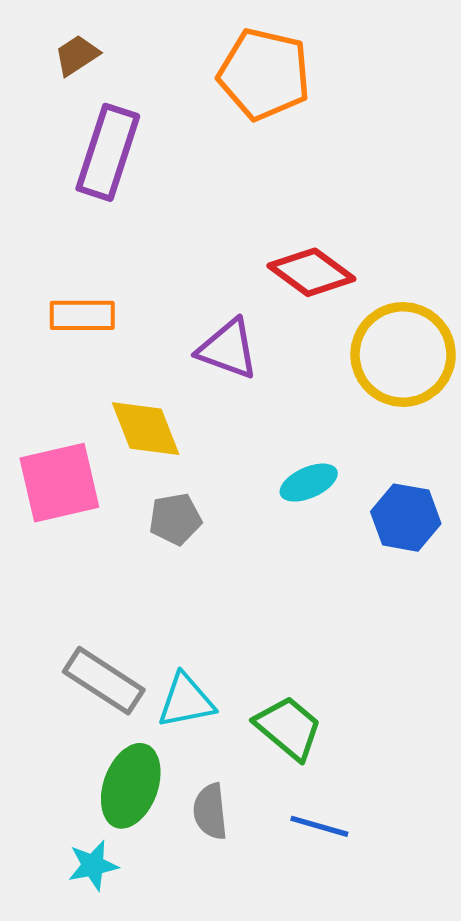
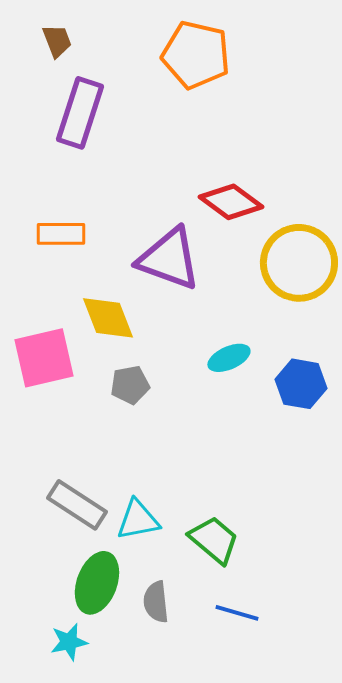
brown trapezoid: (77, 55) -> (57, 41), turned 102
purple triangle: (228, 349) -> (169, 259), size x1.4

